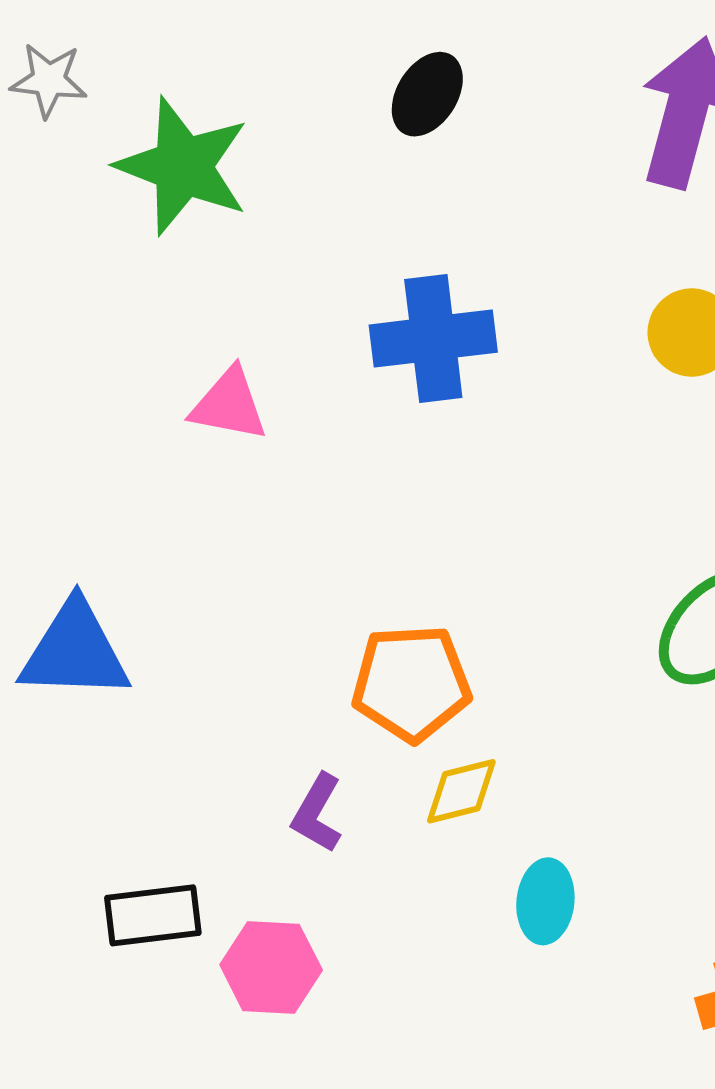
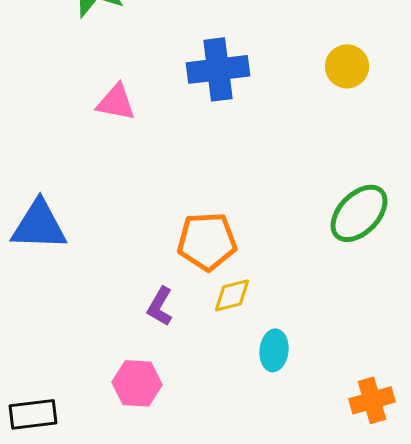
black rectangle: (153, 915) -> (33, 414), moved

